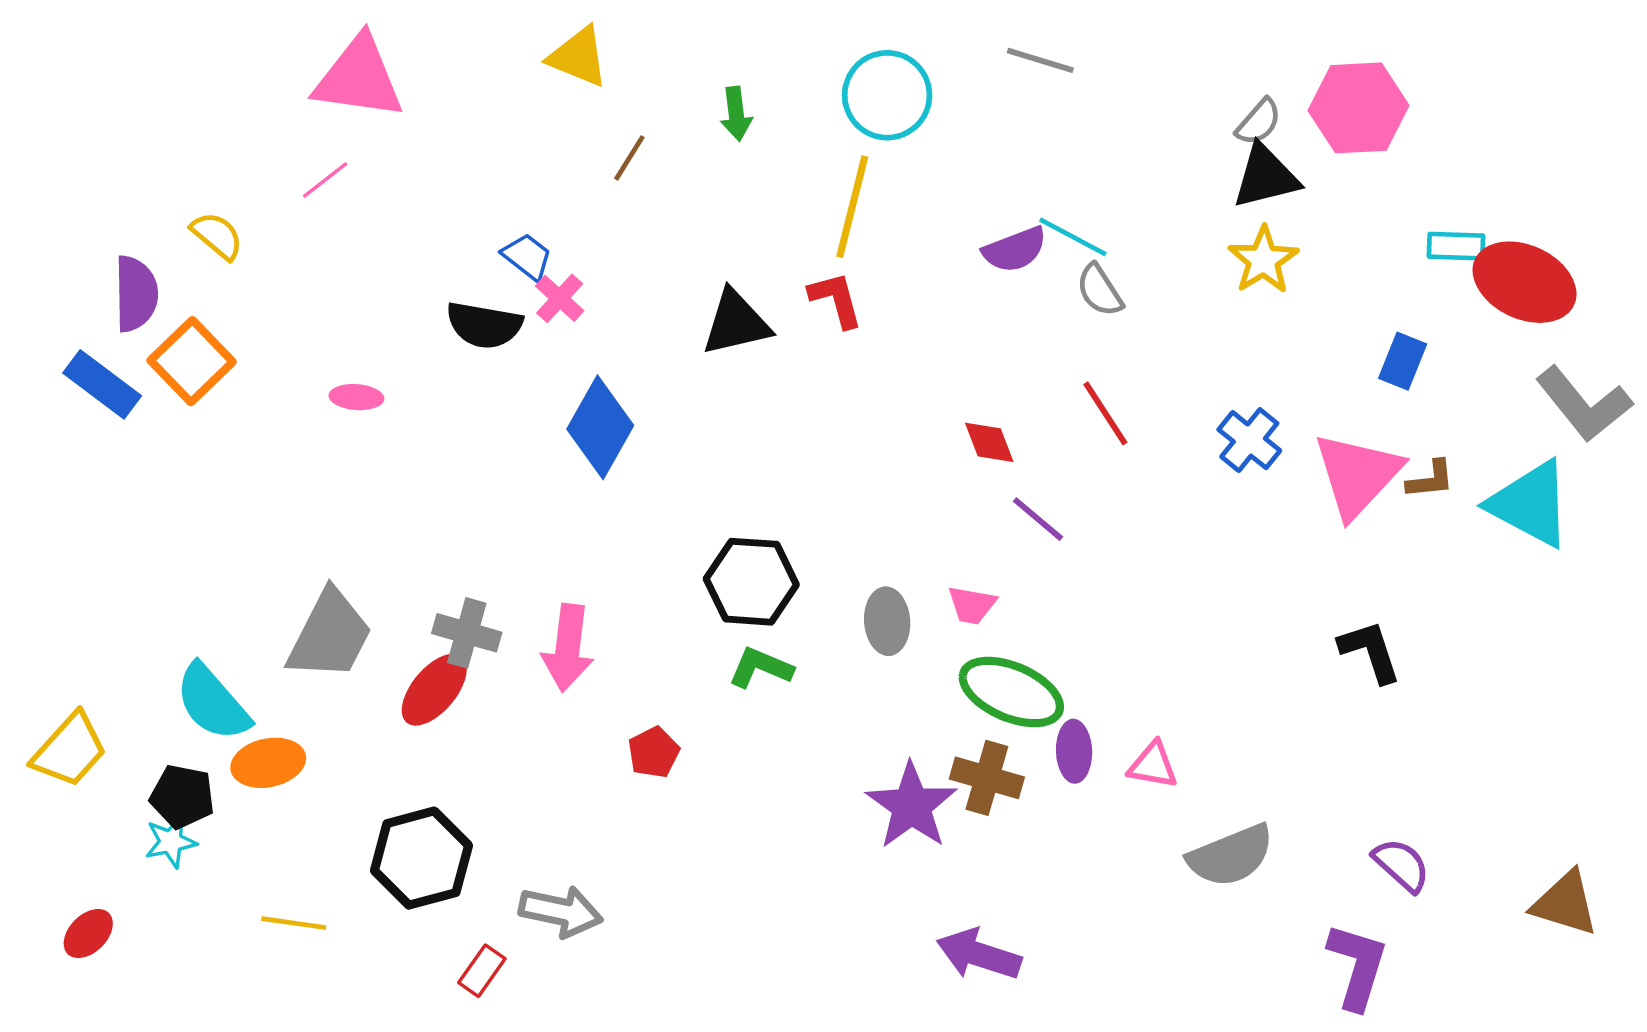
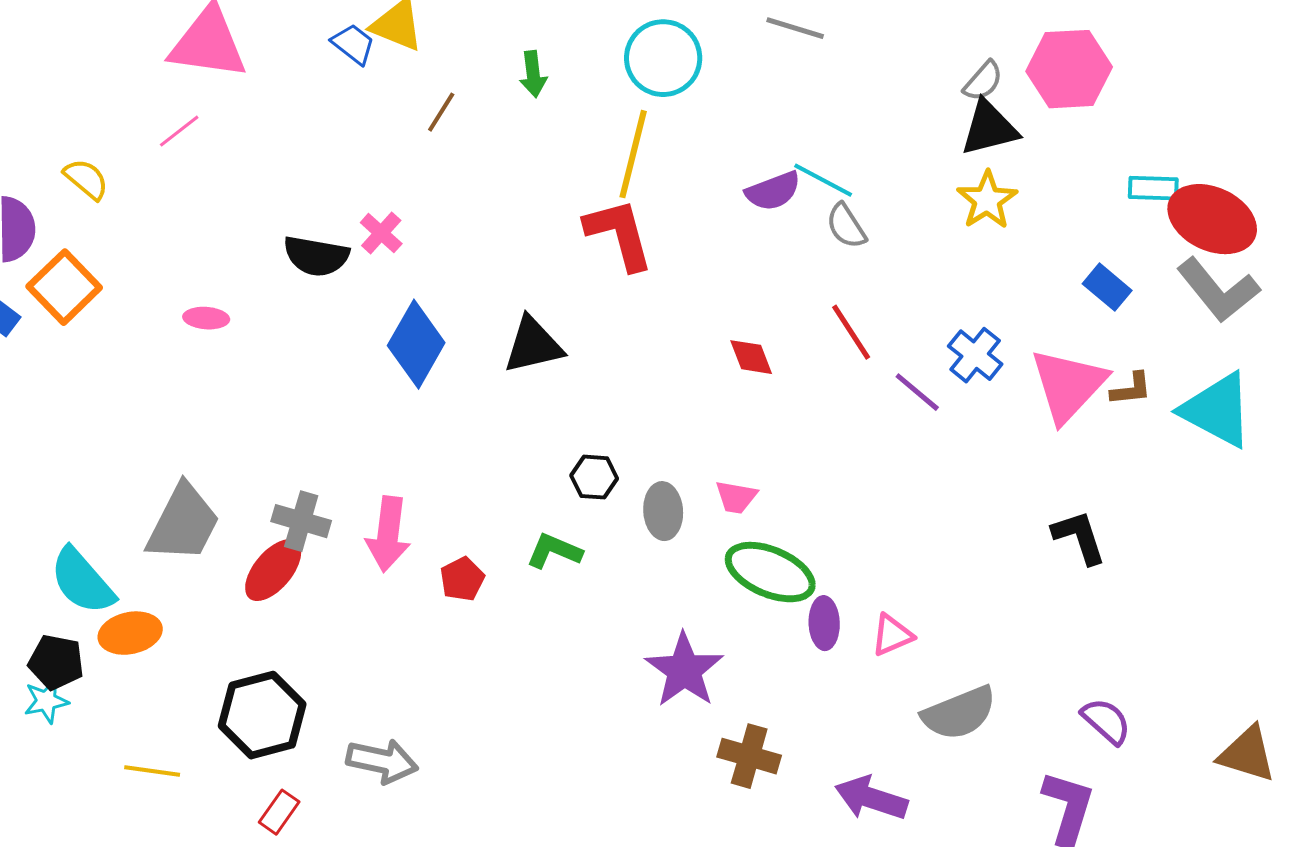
blue trapezoid: (527, 257) -> (353, 44), moved
red L-shape: (836, 300) -> (619, 234), size x1.5
black triangle: (736, 323) -> (533, 345), moved
blue rectangle: (1403, 361) -> (1107, 287), turned -72
gray L-shape: (1584, 404) -> (1218, 290), moved
purple line: (1038, 519) -> (917, 392), moved
black hexagon: (751, 582) -> (594, 477), moved, size x0.6
red pentagon: (654, 752) -> (462, 579), moved
pink triangle: (1153, 765) -> (892, 635), turned -33
brown cross: (987, 778) -> (749, 756), moved
purple arrow: (979, 954) -> (871, 798), moved
red rectangle: (482, 971) -> (279, 812), moved

